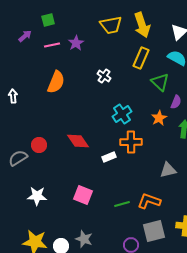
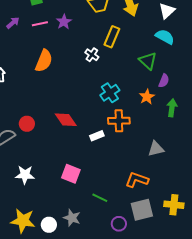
purple arrow: (25, 36) -> (13, 23), moved
yellow rectangle: (141, 58) -> (112, 37), moved
green line: (122, 204) -> (100, 198), moved, turned 42

